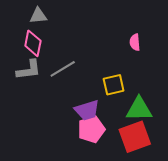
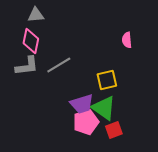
green triangle: (139, 109) -> (104, 108), moved, turned 36
red square: (135, 137) -> (114, 130), moved, size x0.6

